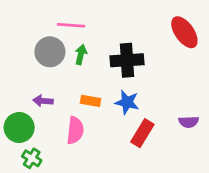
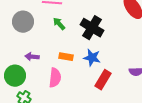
gray circle: (50, 52) -> (23, 22), moved
green arrow: (81, 55) -> (59, 24), turned -56
black cross: (127, 60) -> (92, 28), turned 35

